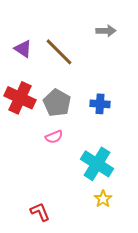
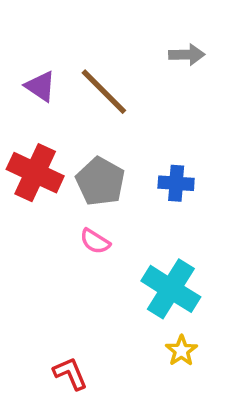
pink semicircle: (54, 137) -> (95, 241), turned 54

